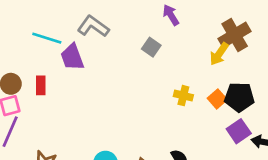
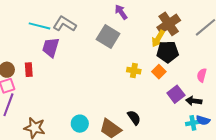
cyan line: (47, 38) -> (39, 26), moved
gray square: (151, 47) -> (108, 37), size x1.6
purple trapezoid: (72, 57) -> (51, 47), turned 40
black pentagon: (239, 97) -> (168, 52), moved

